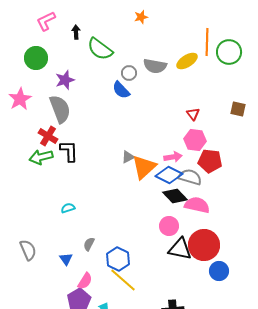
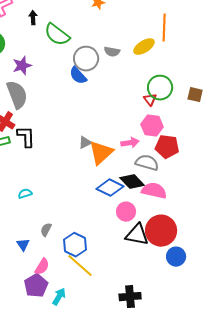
green circle: (229, 52) -> (160, 88), moved
gray semicircle: (155, 66) -> (112, 52), size x0.7
gray circle: (129, 73) -> (86, 59), size x1.6
blue diamond: (169, 175) -> (110, 188), moved

